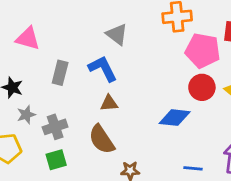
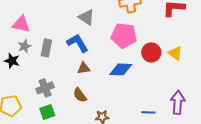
pink pentagon: (203, 51) -> (124, 36), moved
gray star: (26, 115) -> (24, 46), moved
blue diamond: (175, 118) -> (121, 69), moved
brown semicircle: (102, 139) -> (80, 95), size x0.7

